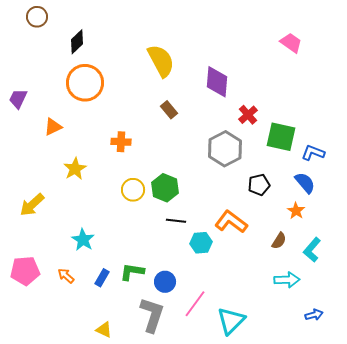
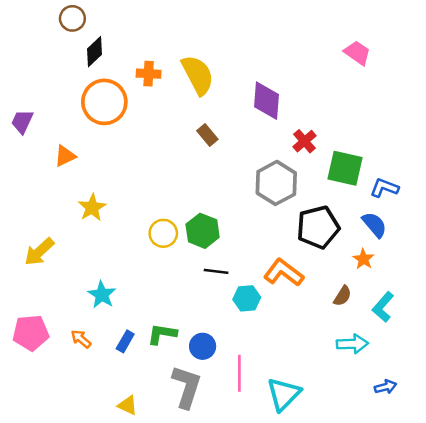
brown circle: (37, 17) -> (72, 18), moved
orange cross: (121, 142) -> (149, 74), moved
black pentagon: (259, 185) -> (318, 227), size x1.6
pink line: (195, 304) -> (239, 373), turned -36

